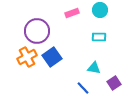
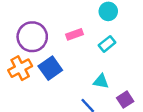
pink rectangle: (72, 13) -> (74, 34), moved
cyan rectangle: (99, 37) -> (107, 44), turned -40

